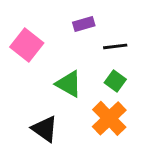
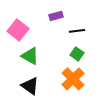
green triangle: (69, 84) -> (30, 56), moved

